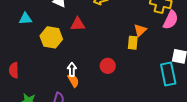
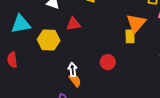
cyan triangle: (25, 19) -> (21, 24), size x1.5
orange triangle: (140, 30) -> (136, 23), size x1.5
red semicircle: (14, 70) -> (12, 60), moved

